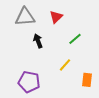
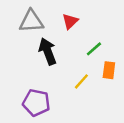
black arrow: (38, 41) -> (48, 51), size x1.5
orange rectangle: (87, 80) -> (109, 70), moved

